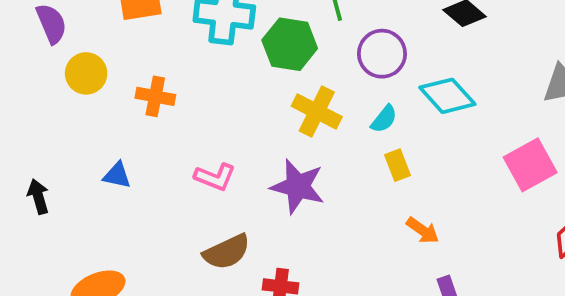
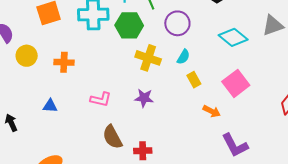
cyan diamond: (447, 96) -> (233, 37), moved
pink square: (530, 165) -> (236, 83), moved
purple star: (298, 186) -> (144, 98), size x0.7
brown semicircle: (227, 252) -> (112, 137), turned 95

